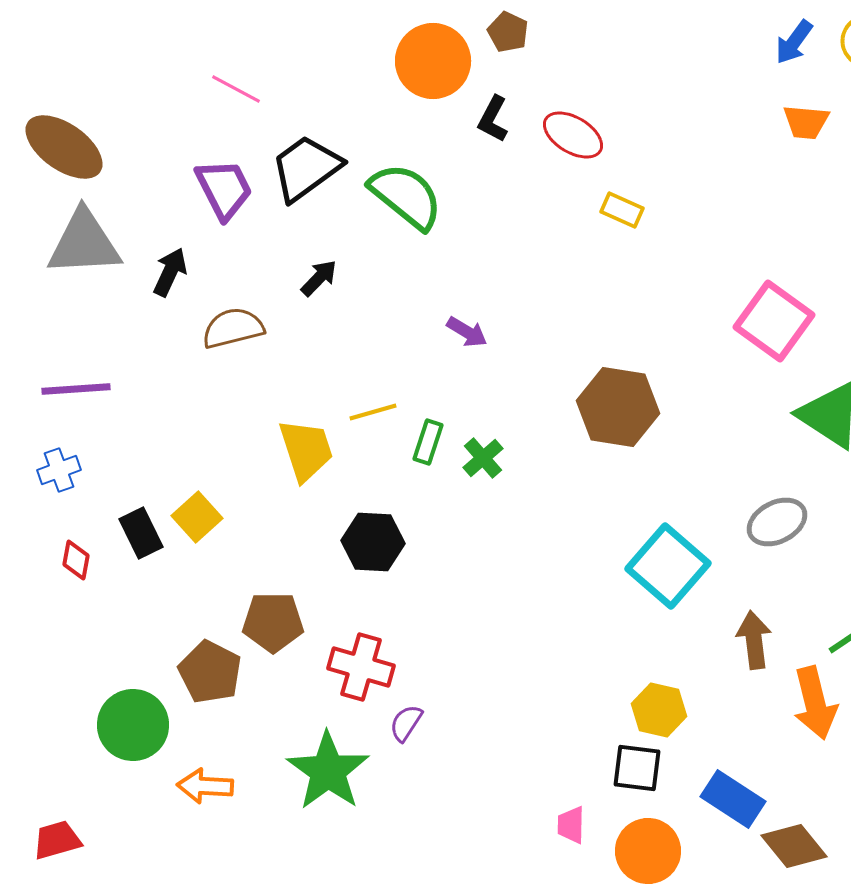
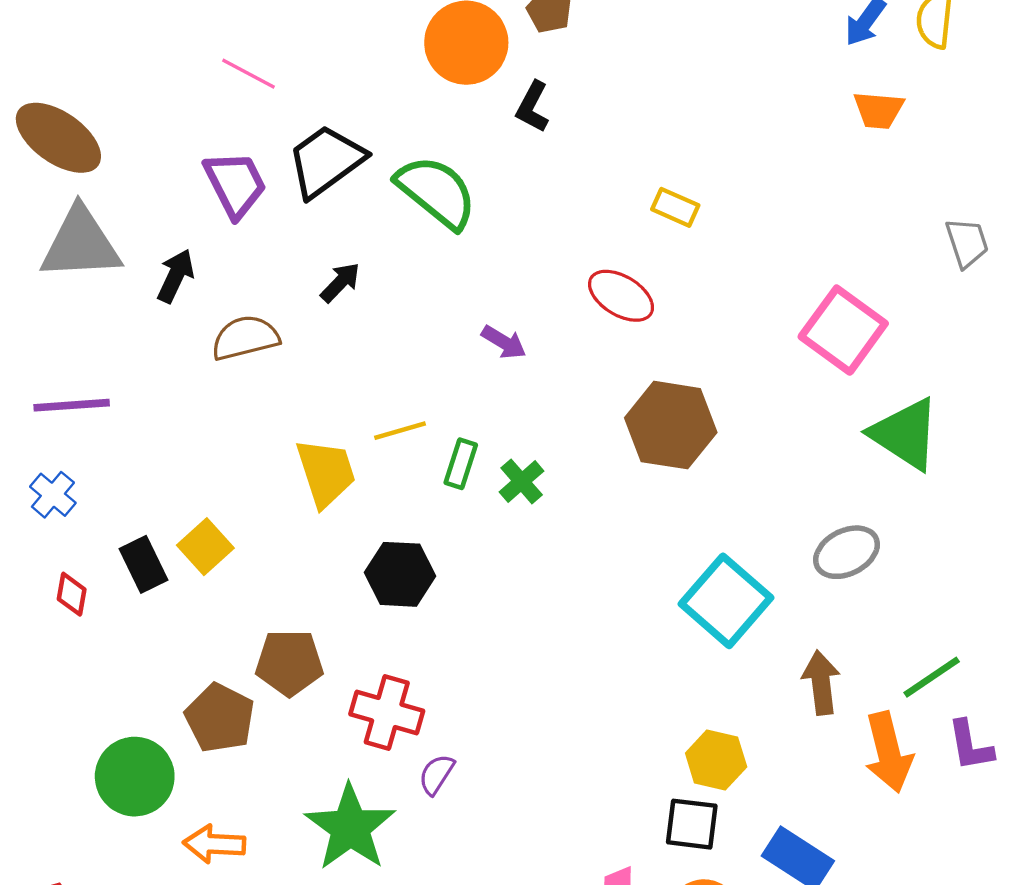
red ellipse: (573, 135) -> (621, 296), moved
blue cross: (59, 470) -> (53, 495), turned -30

